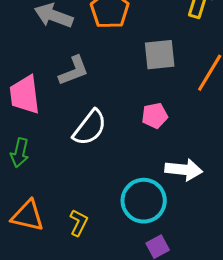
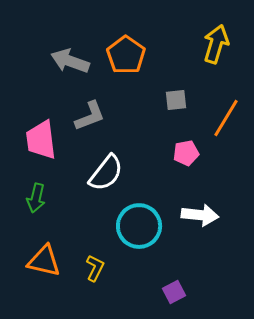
gray square: (160, 55) -> (176, 100), size x0.7
pink pentagon: (155, 116) -> (186, 153), moved
cyan circle: (144, 201) -> (139, 226), moved

